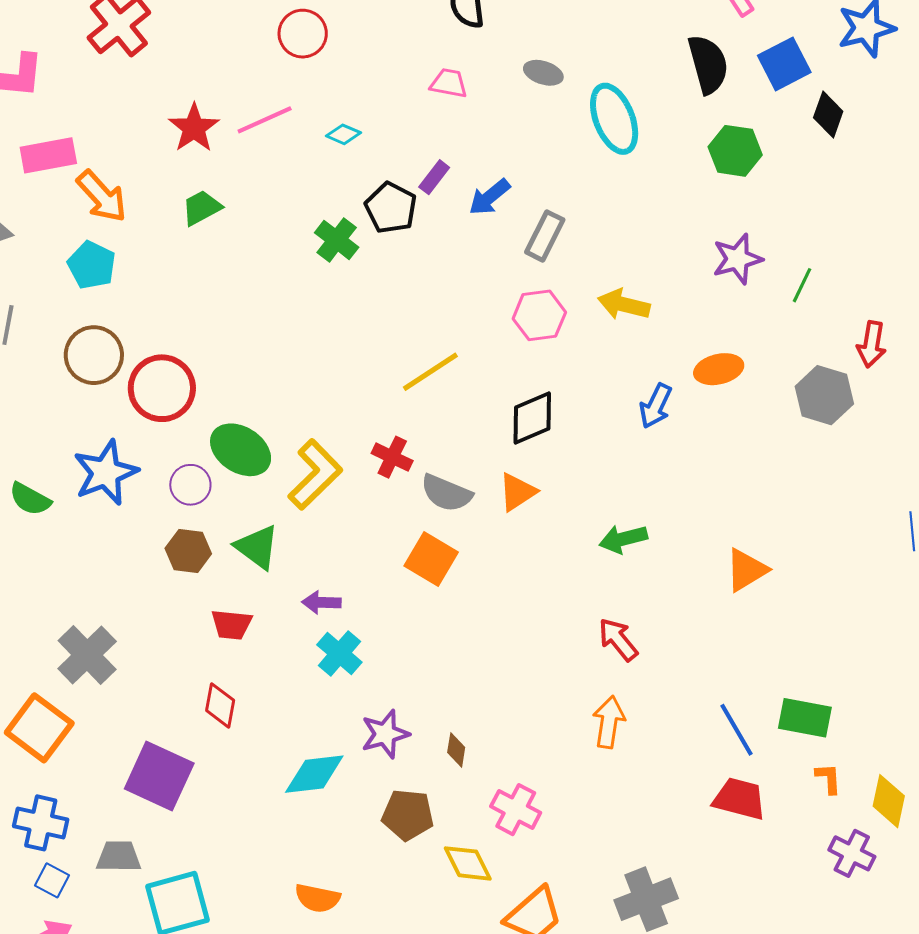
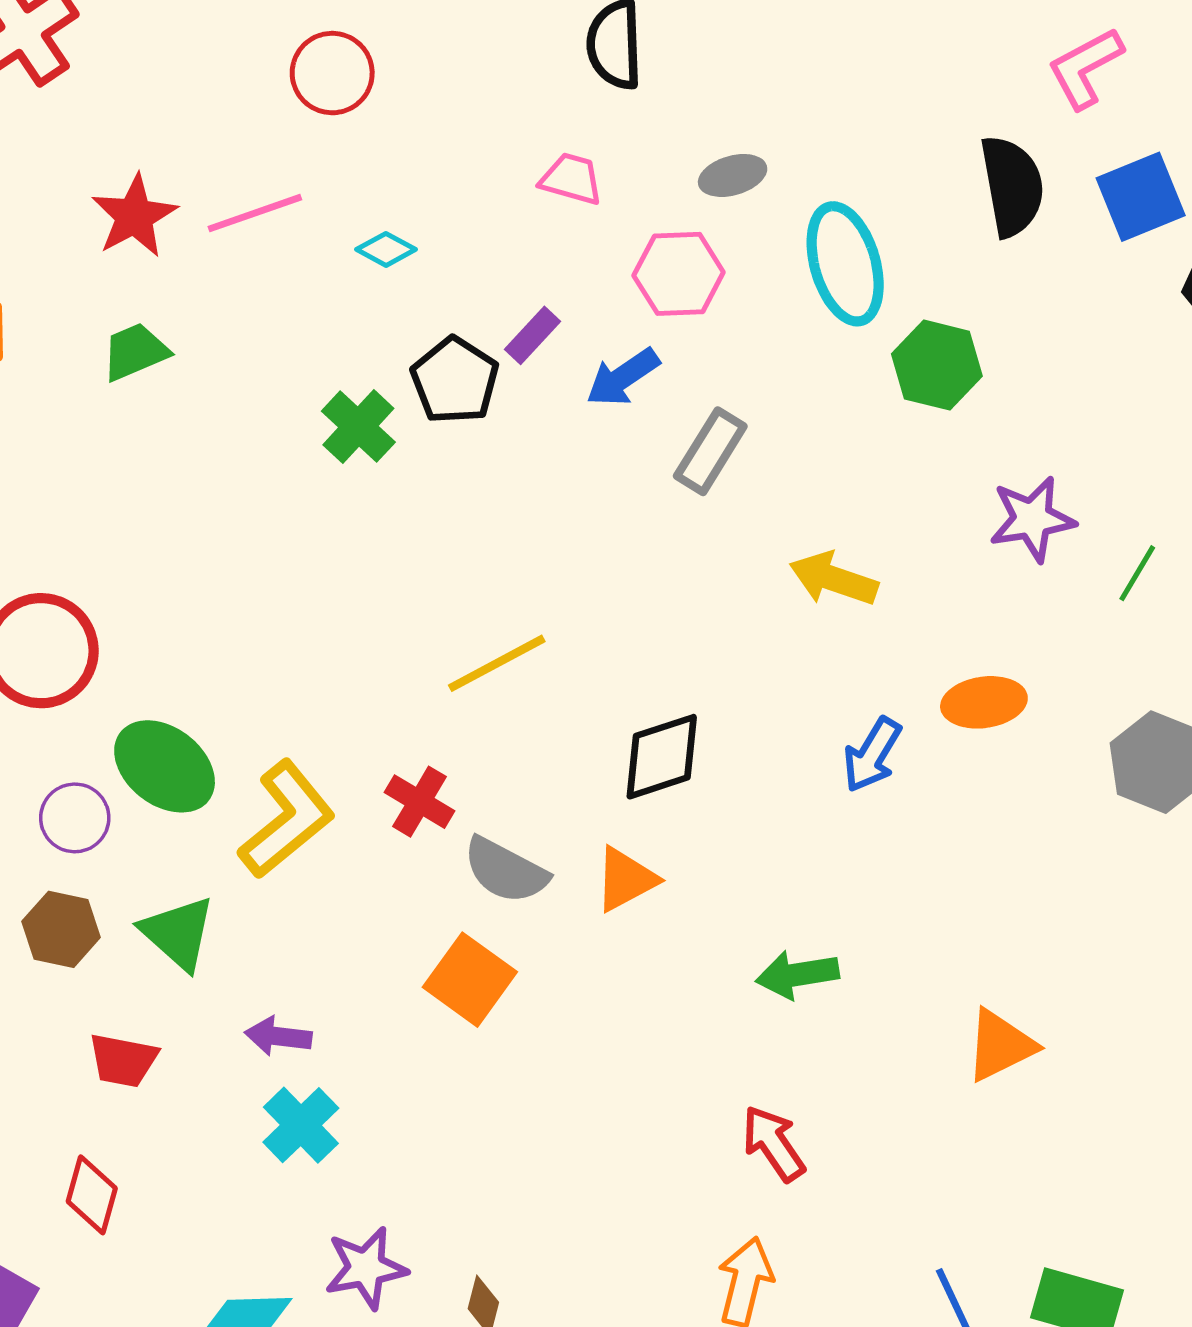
gray ellipse: (543, 73) -> (733, 175), turned -39
green hexagon: (735, 151) -> (937, 365), moved
pink hexagon: (539, 315) -> (679, 274), moved

